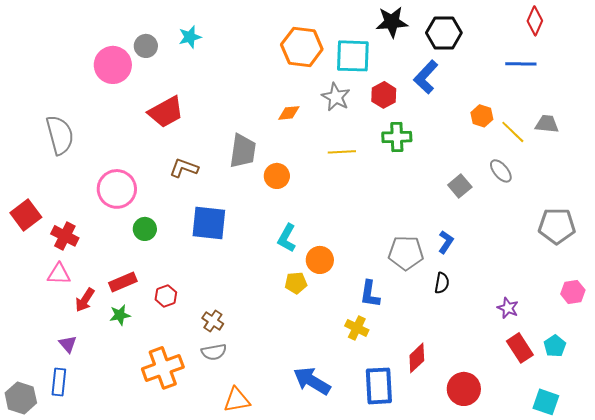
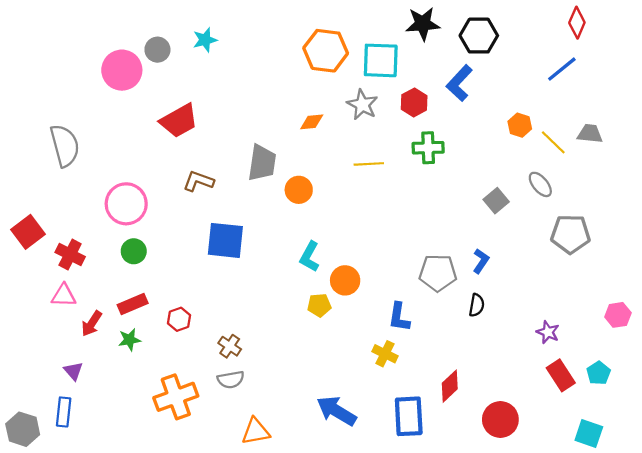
blue line: (521, 64) -> (562, 69), turned -40
gray pentagon: (557, 226) -> (570, 234), moved
green circle: (145, 229) -> (134, 251), moved

